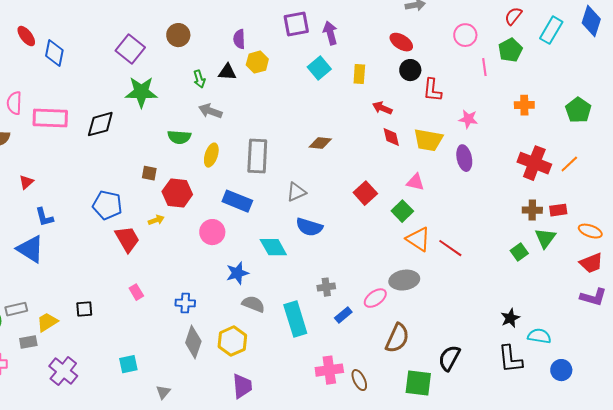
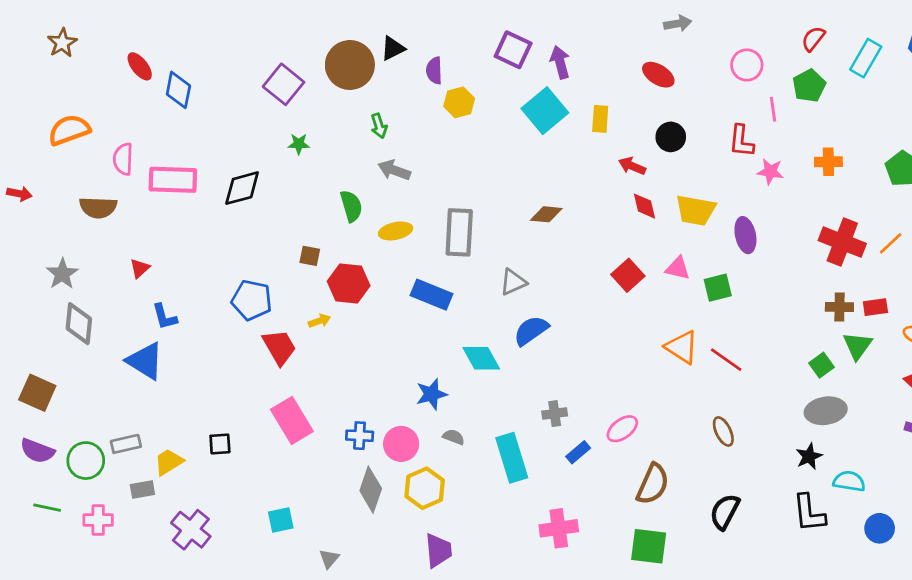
purple square: (296, 24) -> (513, 50), turned 36
brown circle: (178, 35) -> (350, 65), size x1.5
cyan square: (319, 68) -> (545, 111), size x1.4
black circle: (410, 70) -> (671, 137), moved
black triangle: (227, 72) -> (393, 48), moved, turned -30
red L-shape: (432, 90) -> (741, 141), moved
green star: (141, 92) -> (299, 144), size x0.5
pink star: (468, 119) -> (770, 171), moved
green semicircle: (179, 137) -> (351, 206), turned -110
yellow ellipse: (211, 155) -> (396, 231), turned 60
red square: (365, 193) -> (628, 275), moved
green square: (402, 211) -> (718, 288), moved, turned 30
blue semicircle: (309, 227) -> (531, 331), turned 128
pink circle: (212, 232) -> (401, 444), moved
gray ellipse: (404, 280) -> (826, 411), moved
pink rectangle: (136, 292) -> (292, 420), size x2.0
gray semicircle: (253, 304) -> (454, 437), size x0.7
brown ellipse: (359, 380) -> (723, 431), moved
green square: (418, 383) -> (649, 546), moved

